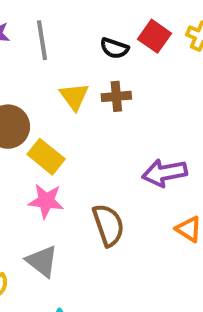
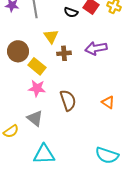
brown cross: (116, 96) -> (64, 53), moved
purple arrow: (165, 173) -> (96, 48), moved

